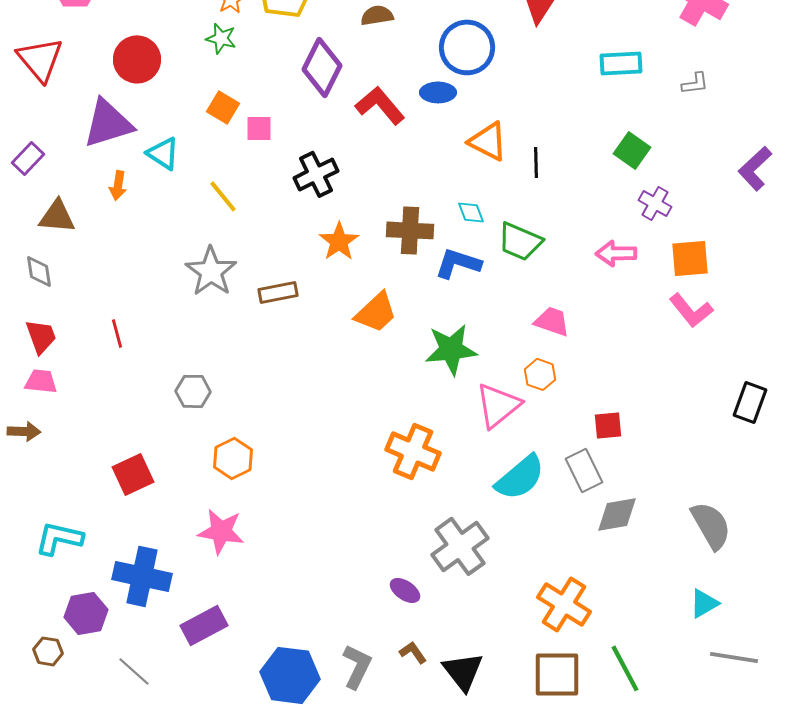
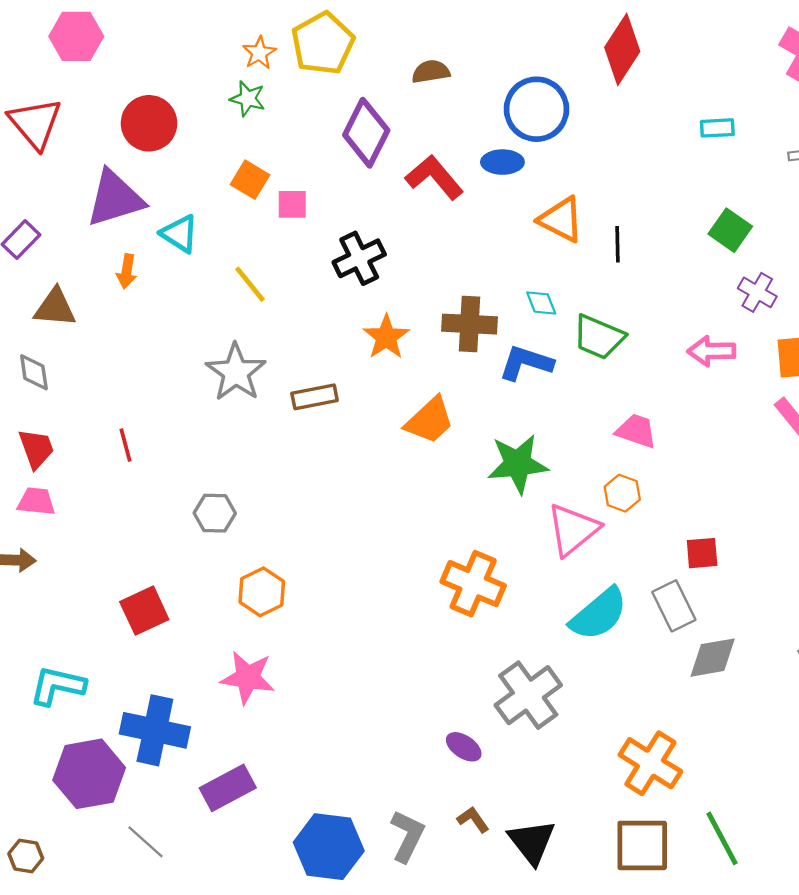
cyan rectangle: (621, 63) -> (717, 128), size x0.7
purple hexagon: (86, 613) -> (89, 774), size x1.4
brown hexagon: (48, 651) -> (26, 856), moved

